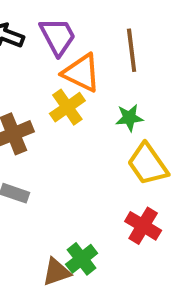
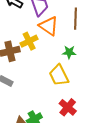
yellow cross: (67, 107) -> (29, 41), moved
yellow trapezoid: (148, 164) -> (59, 75), moved

